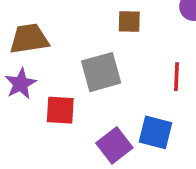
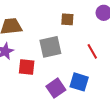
red line: (176, 77) -> (92, 51), turned -35

